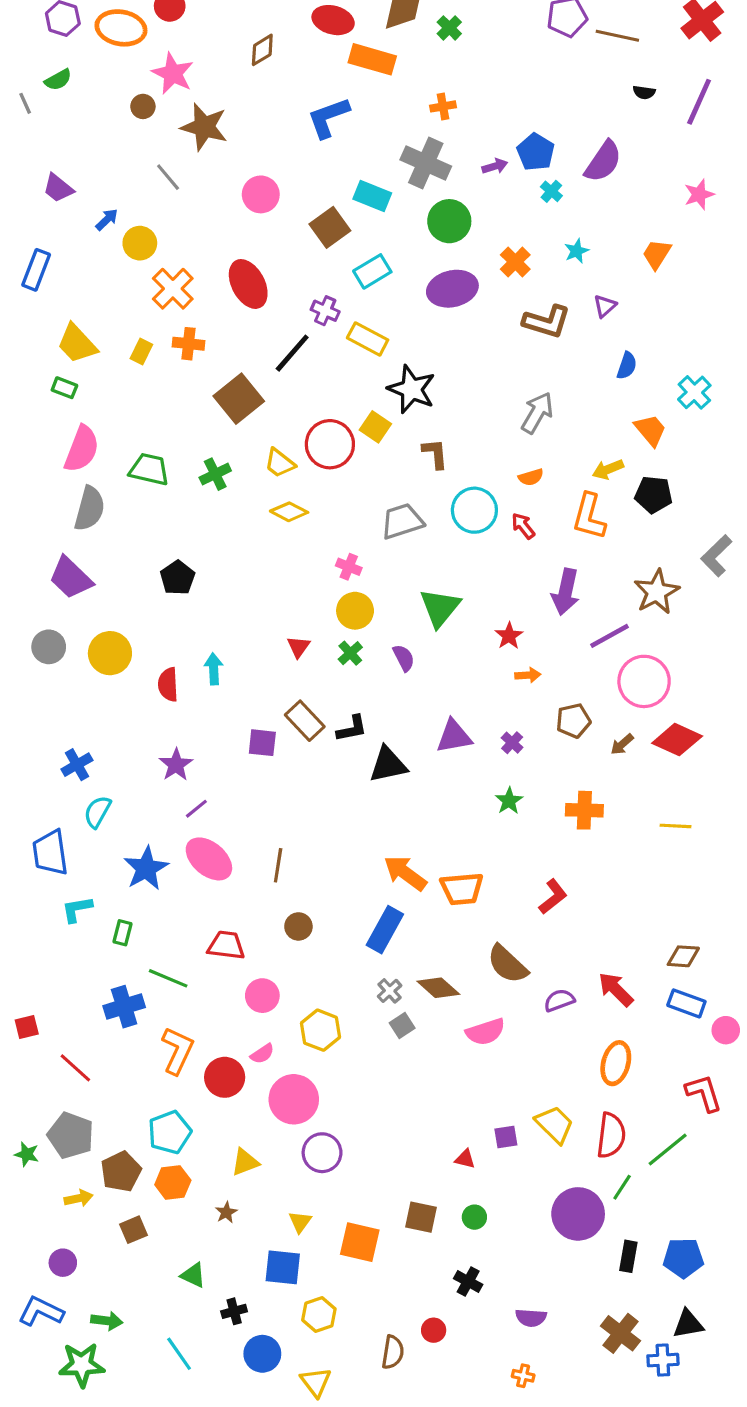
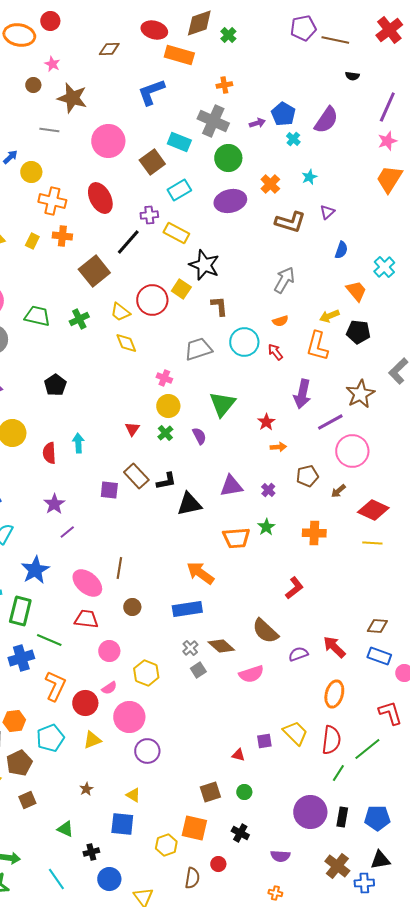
brown diamond: (262, 50) -> (109, 49), turned 30
pink star: (173, 73) -> (52, 64), size x0.6
purple line: (699, 102) -> (387, 107), moved
gray line: (168, 177) -> (49, 130), turned -42
pink circle: (261, 194) -> (108, 141), size x1.4
orange trapezoid: (657, 254) -> (389, 179), moved, size x1.4
orange cross: (173, 289) -> (52, 201), turned -32
purple cross: (325, 311) -> (149, 215), turned -30
yellow diamond: (289, 512) -> (126, 343), turned 40
red diamond: (677, 740) -> (373, 510), moved
pink ellipse: (209, 859) -> (87, 583), moved
orange trapezoid: (462, 889) -> (236, 538), moved
blue rectangle: (385, 930) -> (187, 609), turned 52
green rectangle: (123, 933) -> (20, 611), size x1.8
yellow triangle: (245, 1162) -> (92, 740), moved
orange hexagon: (173, 1183) -> (14, 721), moved
purple circle: (578, 1214) -> (310, 812), moved
brown square: (421, 1217) -> (210, 792), turned -30
yellow triangle: (300, 1222) -> (133, 795), turned -35
orange square: (360, 1242) -> (194, 828), moved
yellow hexagon: (319, 1314) -> (166, 845), moved

